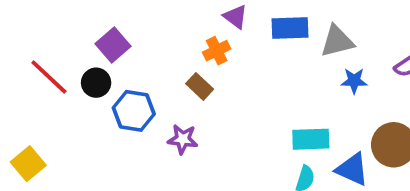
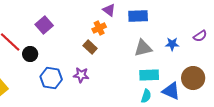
gray triangle: (337, 41) -> (143, 48), moved
black circle: (96, 83) -> (30, 54), moved
blue hexagon: (134, 111) -> (51, 78), moved

